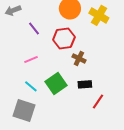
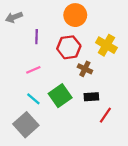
yellow cross: (99, 15) -> (106, 45), moved
purple line: (34, 28) -> (37, 37), turned 40
gray square: (24, 110) -> (26, 125), turned 30

